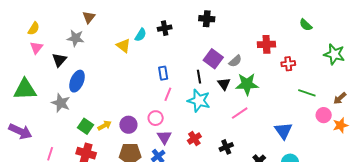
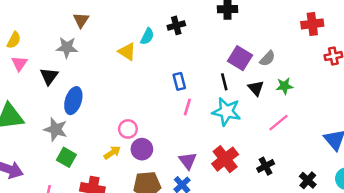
red cross: (266, 44) -> (312, 24), moved
green star: (247, 84) -> (284, 86), size x0.6
pink circle: (156, 118) -> (128, 129), moved
green square: (85, 126) -> (66, 157), moved
red cross: (194, 139) -> (225, 159), size x1.5

